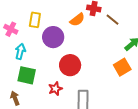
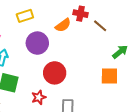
yellow rectangle: (35, 20) -> (25, 16), moved, turned 63
orange square: (122, 67) -> (109, 76), turned 30

